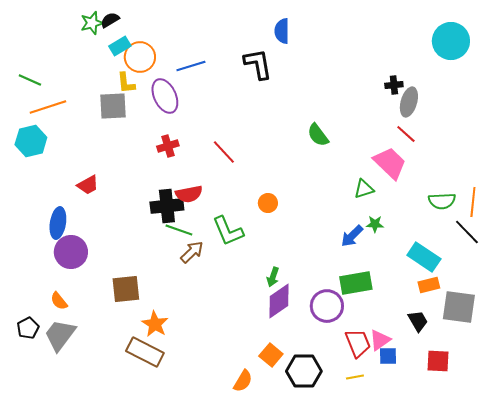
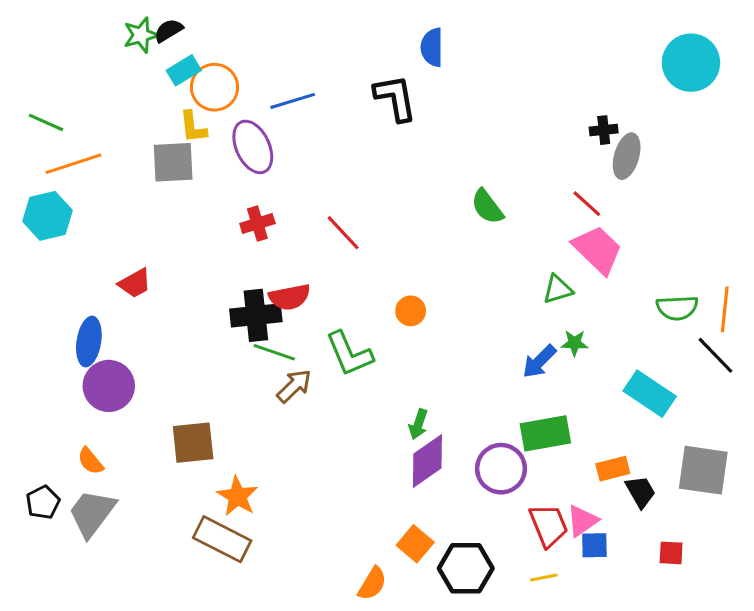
red line: (406, 134) -> (587, 204), moved
orange rectangle: (429, 285) -> (613, 469), moved
red square: (438, 361) -> (671, 553), size x0.7

